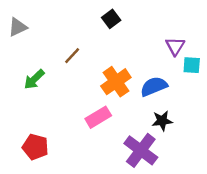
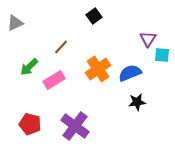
pink rectangle: (98, 117) -> (54, 80), moved
purple cross: (141, 150) -> (75, 126), moved

